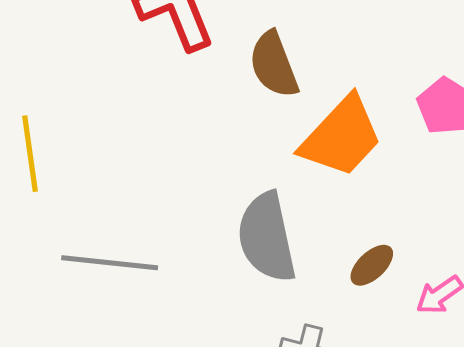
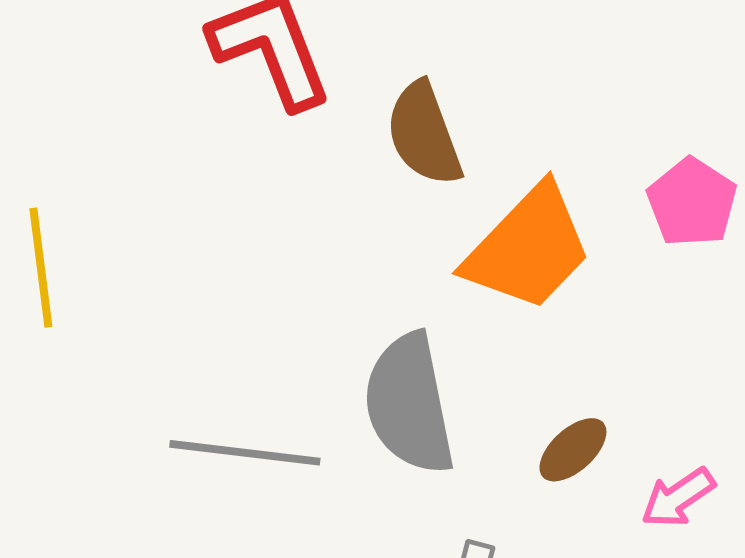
gray line: (110, 263) -> (245, 453), moved

